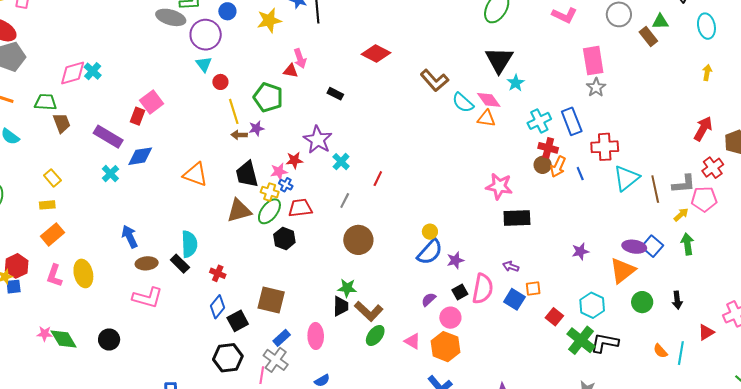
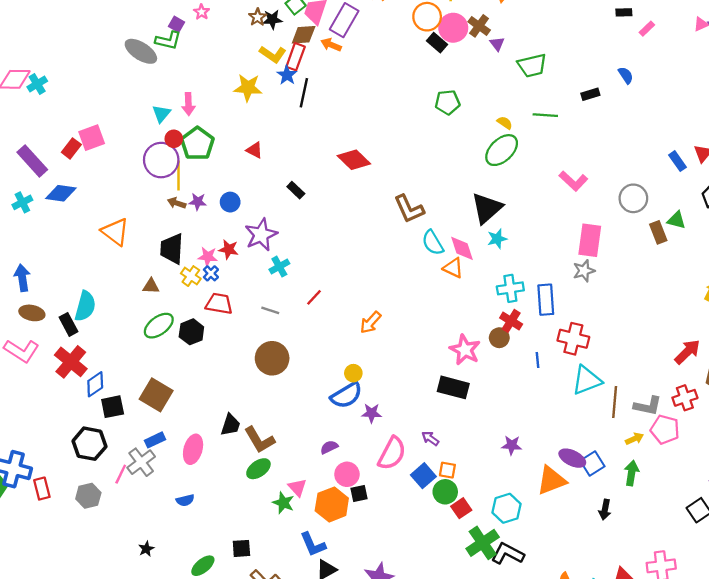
blue circle: (227, 11) -> (230, 202), moved
purple circle: (206, 35) -> (161, 160), moved
pink arrow: (300, 58) -> (188, 104), moved
green pentagon: (268, 97) -> (197, 144), moved
orange arrow: (558, 167) -> (370, 322), moved
pink star: (499, 186) -> (465, 350), moved
gray line: (345, 200) -> (270, 310), turned 63
brown triangle: (239, 211) -> (151, 286), size x0.6
green ellipse: (269, 211) -> (159, 326), moved
red cross: (218, 273) -> (71, 362), moved, size x1.8
green star: (347, 288) -> (283, 503), moved
black square: (460, 292) -> (359, 494), moved
black arrow: (677, 300) -> (605, 510), moved
green circle: (642, 302) -> (445, 492), moved

